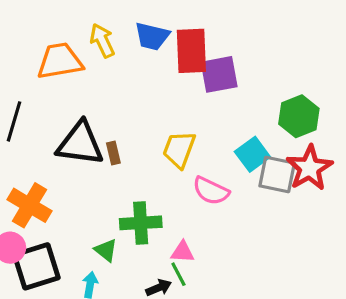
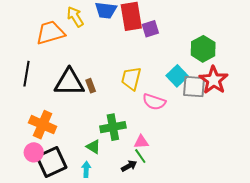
purple square: (219, 74) -> (150, 29), size x0.7

